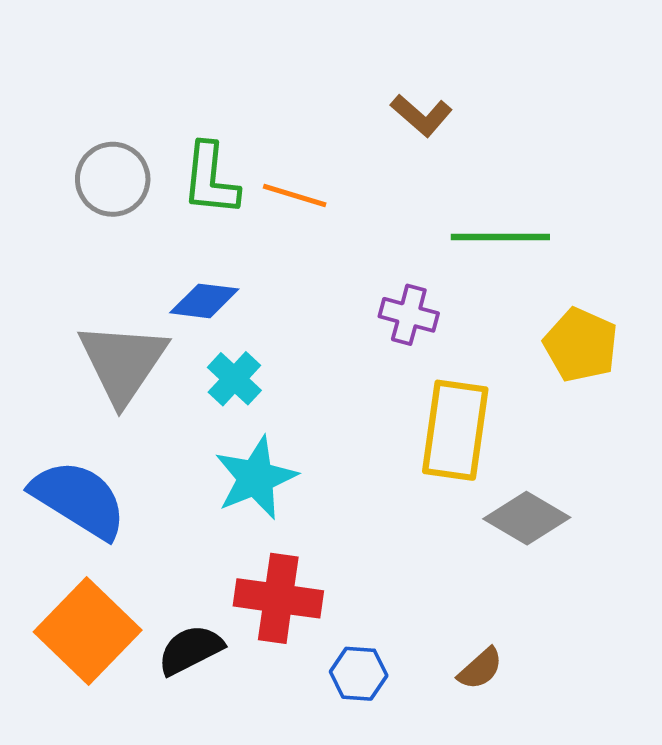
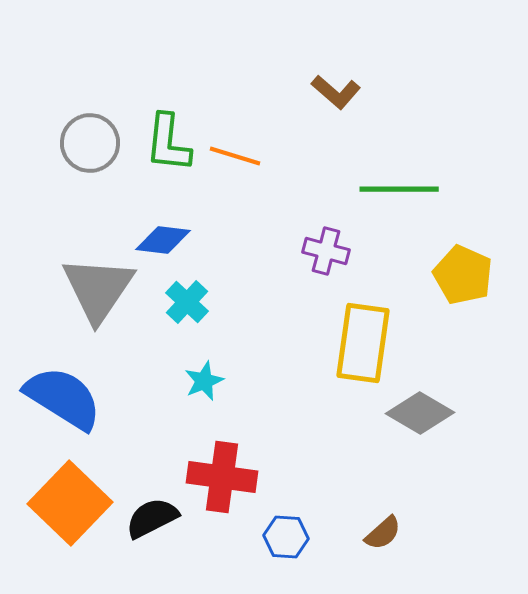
cyan star: (256, 478) -> (204, 381), size x0.6

